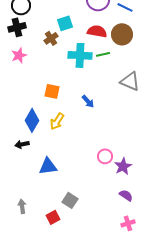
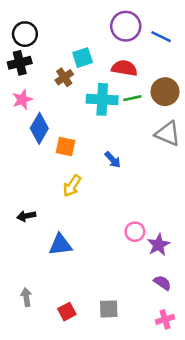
brown circle: (122, 34) -> (165, 92), moved
blue diamond: (32, 120) -> (39, 128), moved
gray square: (70, 200) -> (109, 309), moved, turned -35

